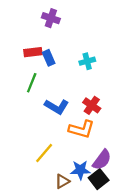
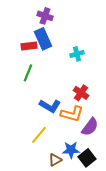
blue rectangle: (49, 58) -> (43, 39), moved, size x1.5
blue L-shape: (57, 107) -> (50, 106), moved
purple semicircle: (102, 160) -> (90, 127), moved

